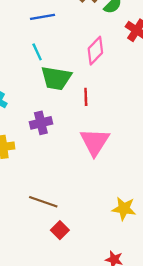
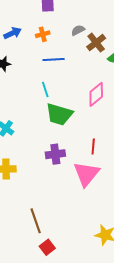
red line: (86, 97) -> (93, 147), moved
purple cross: (41, 123) -> (55, 154), moved
brown line: (43, 202) -> (36, 221), turned 45

